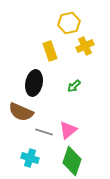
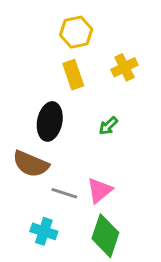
yellow hexagon: (69, 23) -> (76, 32), moved

